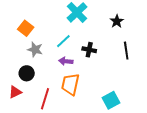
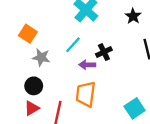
black cross: (89, 50) -> (104, 52), turned -32
purple arrow: (66, 61) -> (87, 65), moved
red triangle: (15, 92) -> (32, 108), moved

